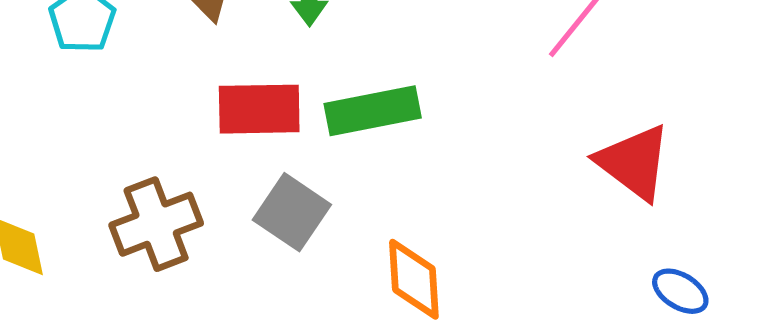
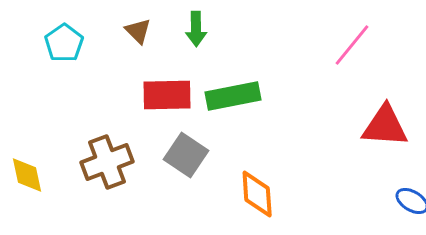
red triangle: (634, 162) -> (385, 126), turned -33

